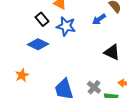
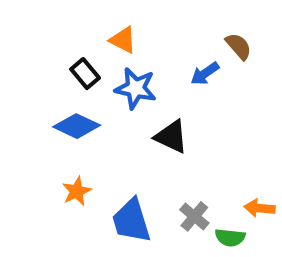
black triangle: (112, 52) -> (171, 137), moved
orange star: (22, 75) -> (77, 191), moved

